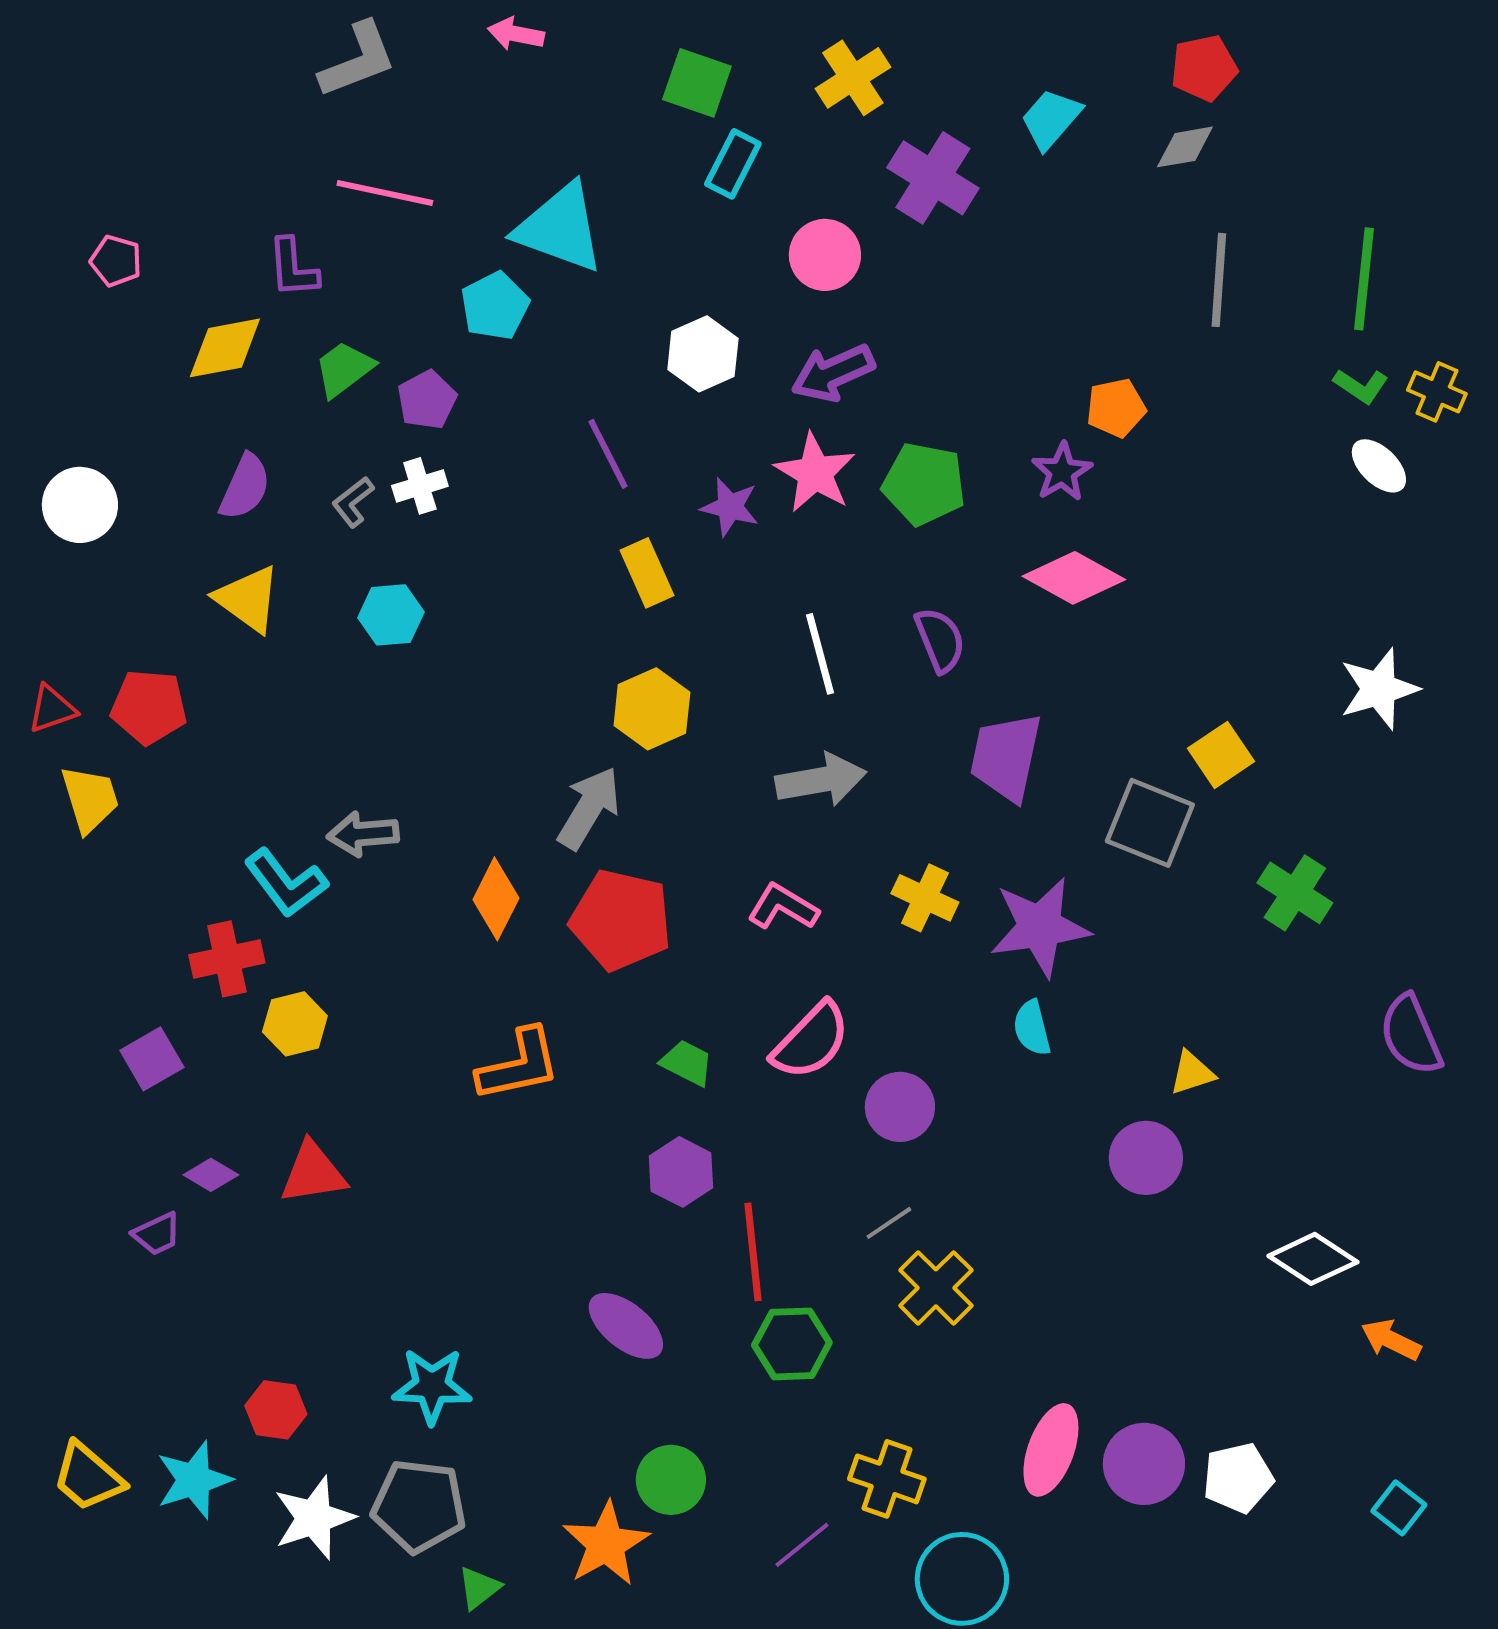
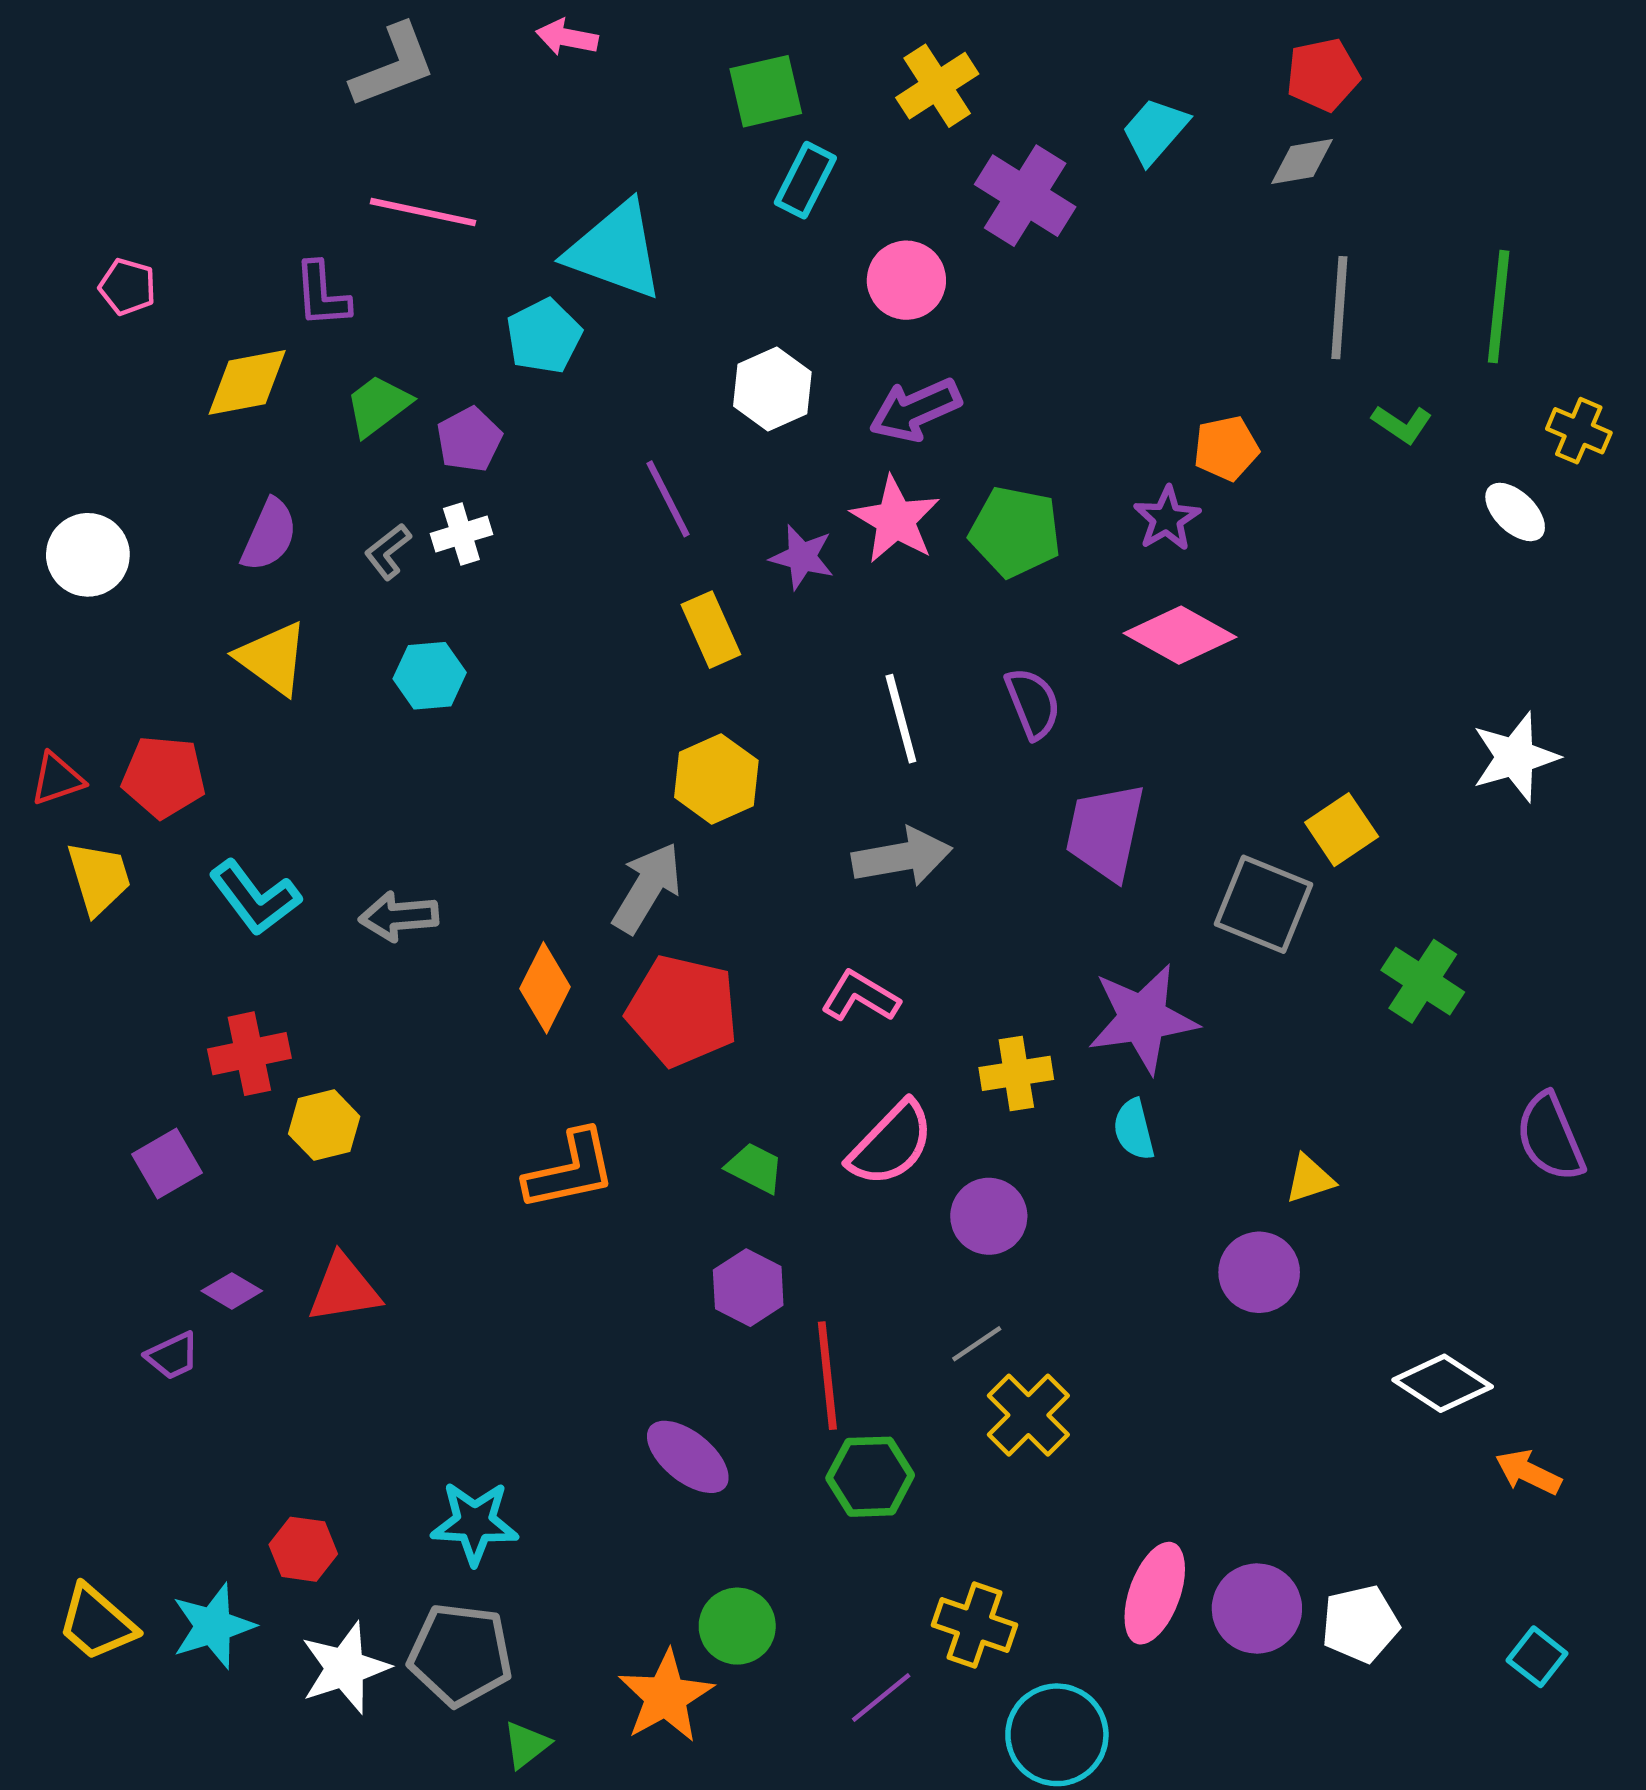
green square: (697, 83) -> (766, 91), turned -32
green L-shape: (1361, 386) -> (1402, 424), moved
cyan L-shape: (286, 883) -> (255, 898), moved
yellow cross: (925, 898) -> (1016, 1073), moved, turned -34

